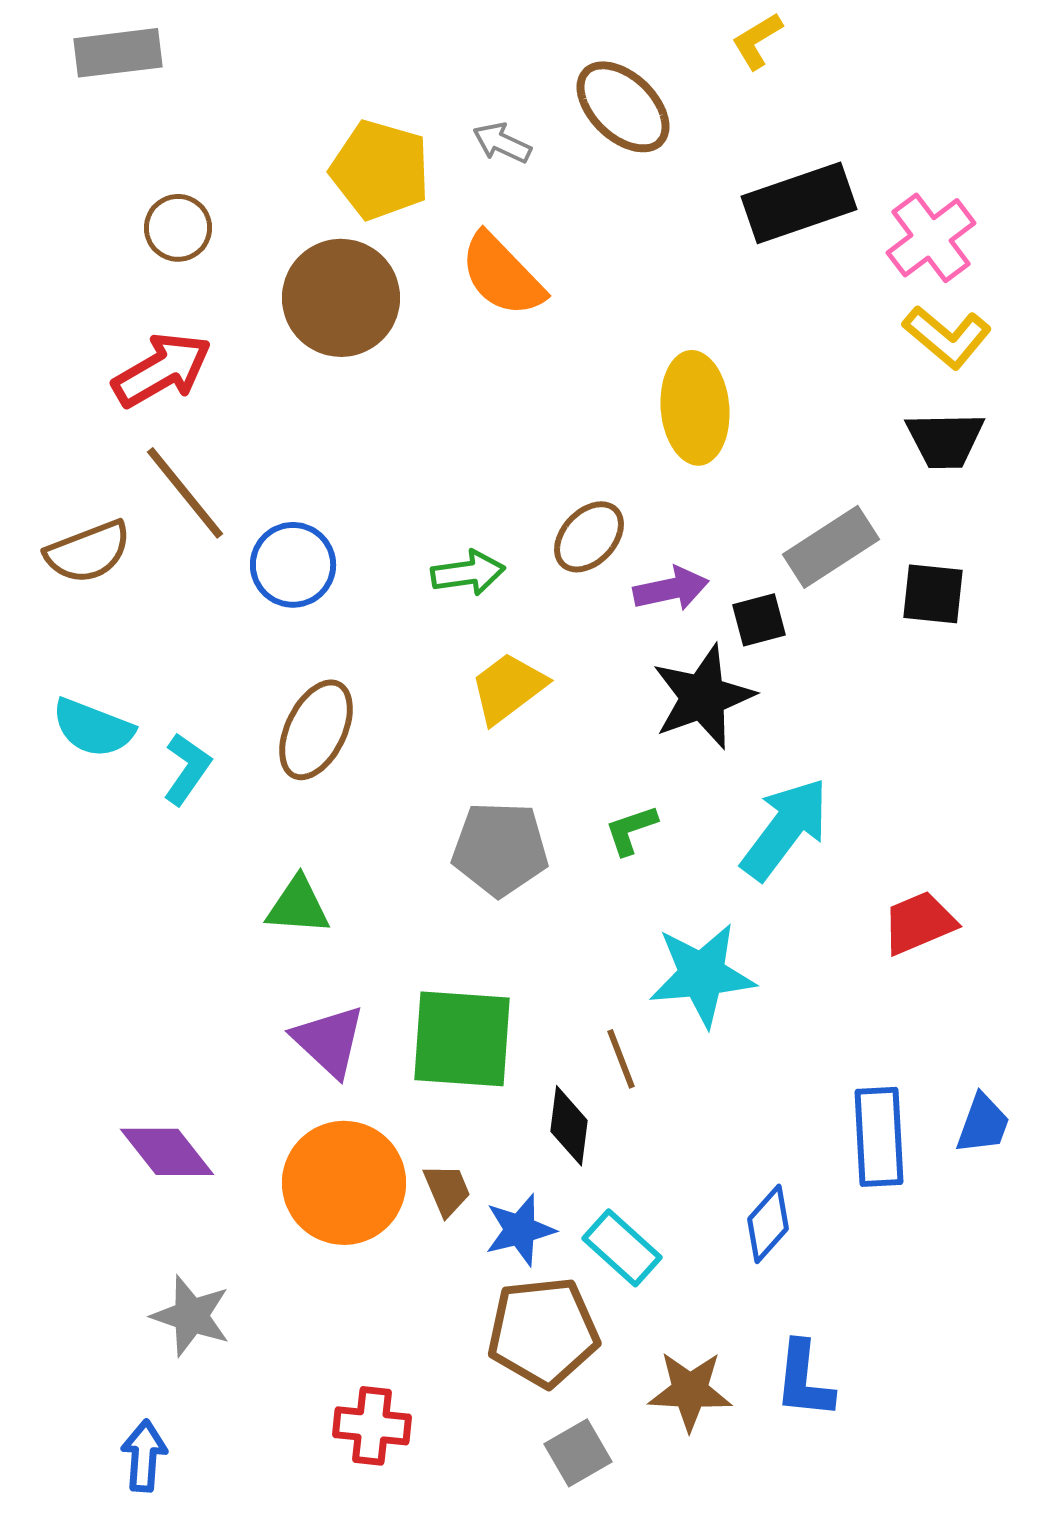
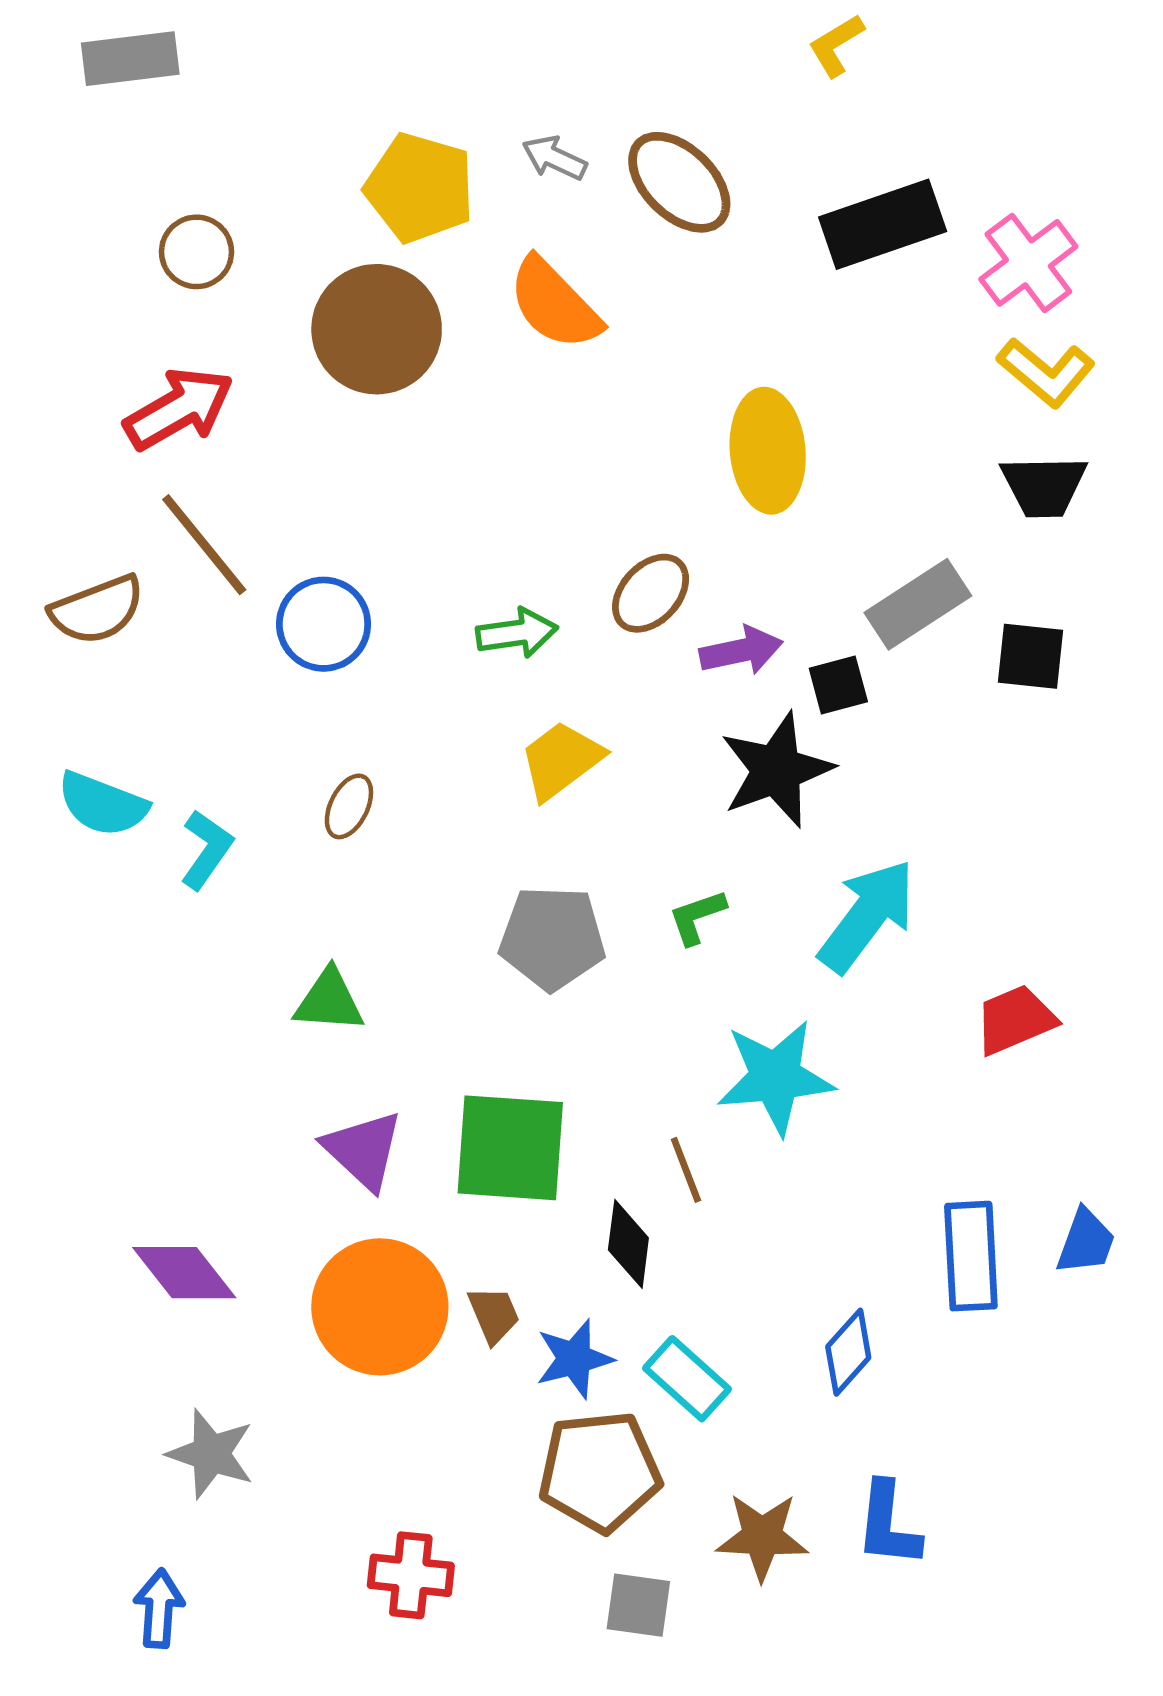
brown ellipse: (623, 107) -> (679, 182), moved
brown ellipse: (316, 730) -> (349, 806), size x0.6
gray square: (578, 1453) -> (638, 1605), turned 38

